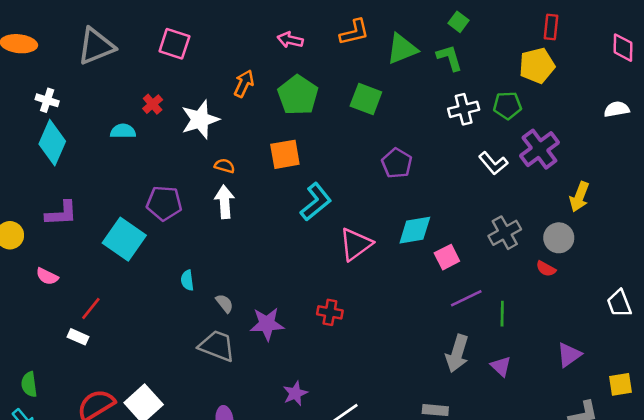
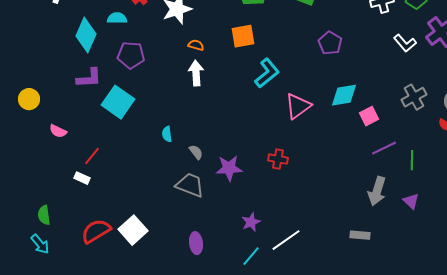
cyan diamond: (52, 143) -> (86, 35), moved
purple pentagon: (164, 203) -> (131, 55), moved
purple L-shape: (61, 213) -> (89, 78), moved

